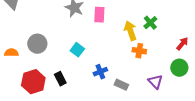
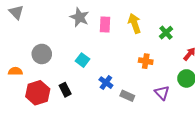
green cross: (150, 23) -> (166, 33), moved
yellow arrow: (130, 31) -> (134, 23), moved
orange semicircle: (11, 53) -> (15, 71), moved
blue cross: (100, 72) -> (106, 83), turned -32

